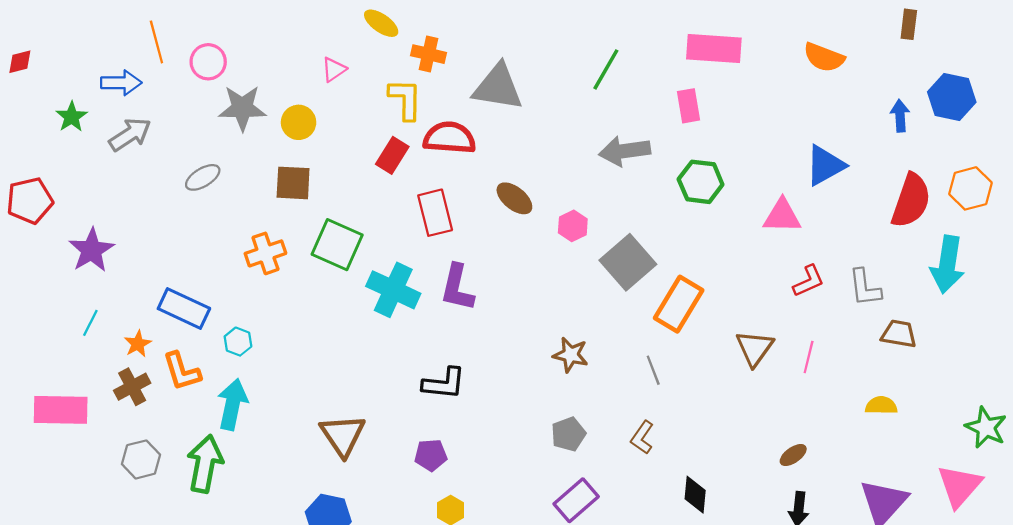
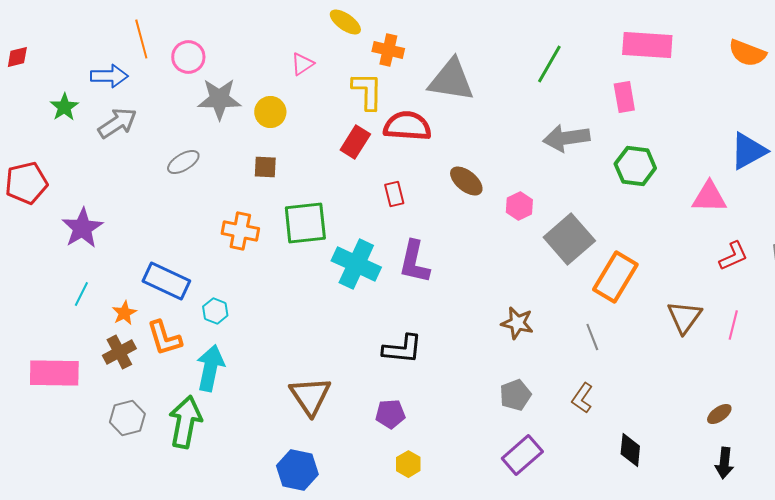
brown square: (293, 183) -> (265, 167), size x0.7
red rectangle: (435, 213) -> (394, 194), size x0.6
green square: (337, 245) -> (305, 223), turned -30
orange cross: (265, 253) -> (240, 231), turned 30

